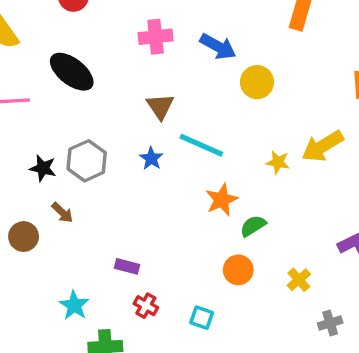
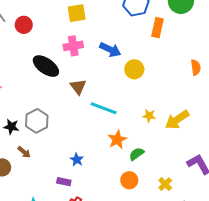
black ellipse: (72, 72) -> (46, 66), moved
yellow arrow: (323, 146) -> (177, 120), moved
blue star: (151, 158) -> (77, 160), moved

